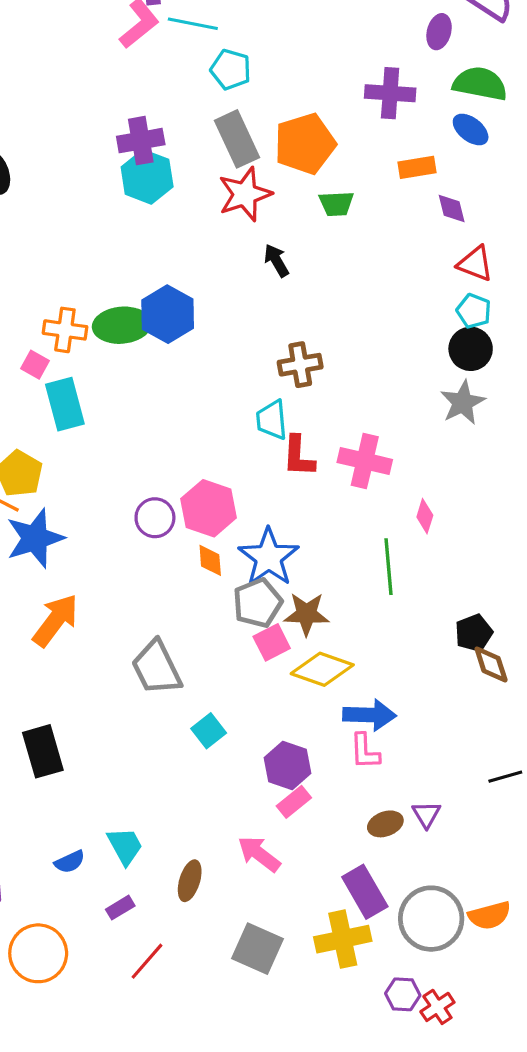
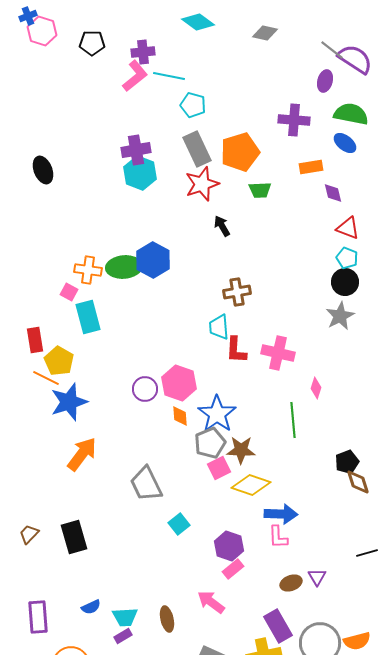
cyan trapezoid: (125, 846) -> (125, 617), moved, turned 116
brown ellipse: (190, 881) -> (167, 619), turned -30

